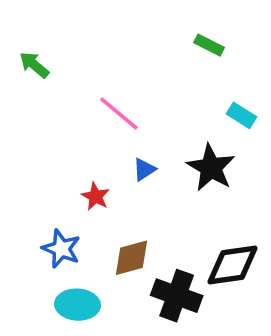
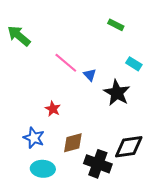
green arrow: (34, 65) -> (19, 36), size x1.4
blue triangle: (144, 169) -> (90, 75), moved, turned -40

